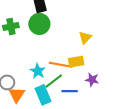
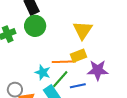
yellow triangle: (85, 38) -> (83, 30), size x1.5
purple star: (92, 80) -> (98, 70), size x1.5

